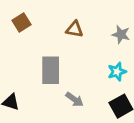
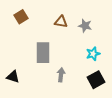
gray star: (121, 34) -> (85, 26), moved
gray arrow: (75, 99) -> (61, 75), turned -120

